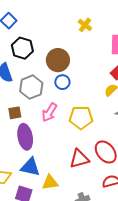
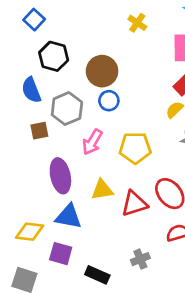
brown square: (15, 113) -> (39, 131), moved
yellow triangle: (50, 182) -> (102, 190), moved

